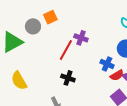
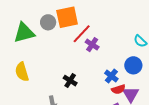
orange square: (50, 17) -> (67, 17), size x1.6
red line: (66, 50) -> (82, 34), moved

